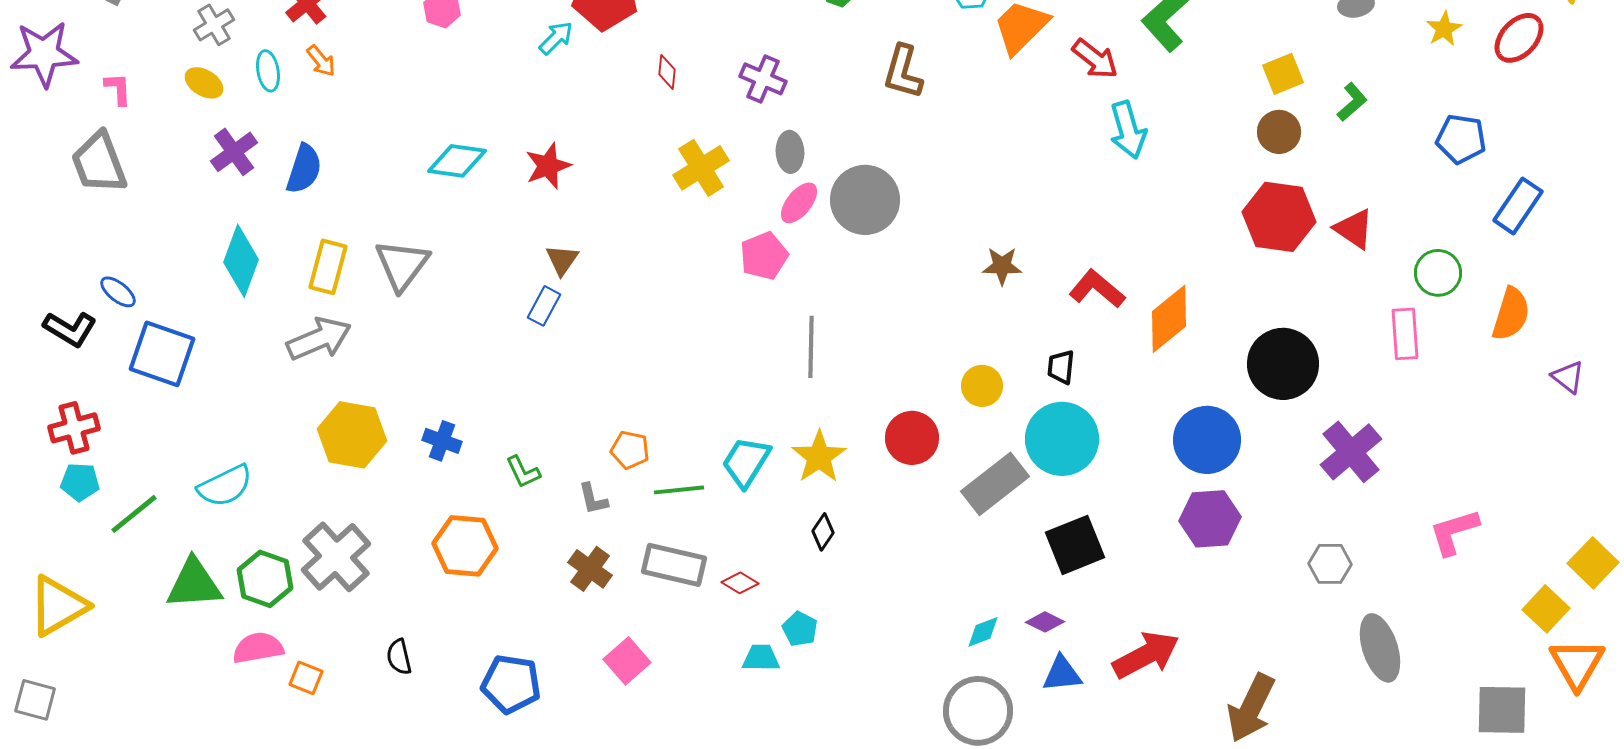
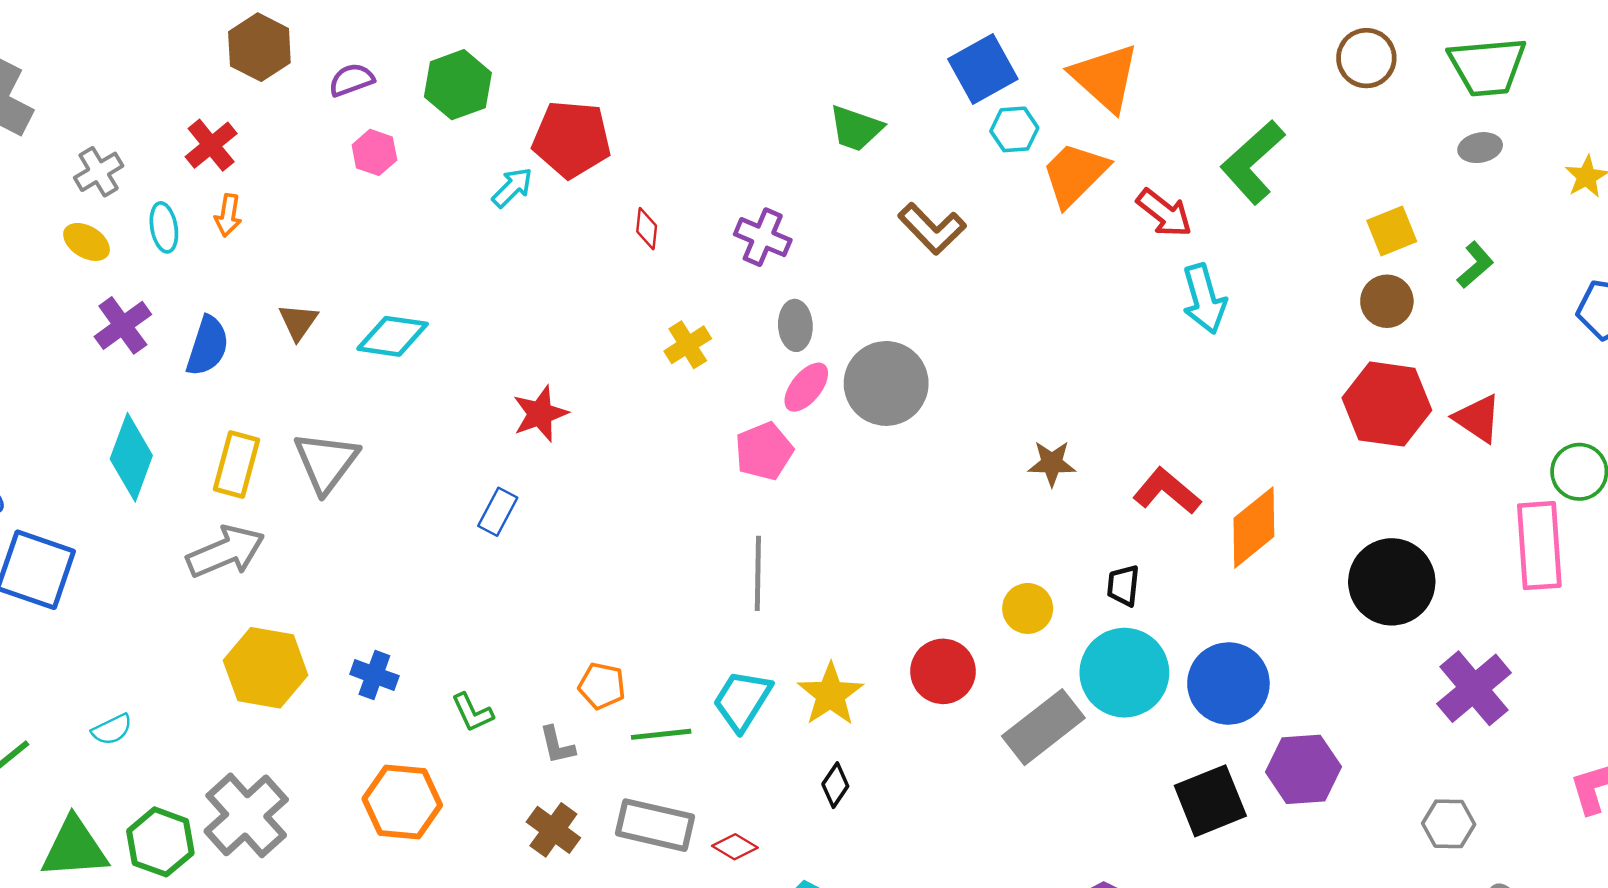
orange arrow: (321, 61) -> (228, 215), turned 48
brown L-shape: (903, 72) -> (932, 229), turned -60
red star: (548, 166) -> (540, 414), moved
yellow cross: (701, 168) -> (688, 345), size x0.7
brown triangle: (562, 260) -> (298, 322), moved
pink rectangle: (1405, 334) -> (1539, 546), size x1.4
gray line: (811, 347) -> (758, 573), moved
blue circle: (1207, 440) -> (1228, 683), moved
cyan semicircle: (225, 486) -> (112, 729), size x0.6
black square: (1075, 545) -> (1210, 801), moved

